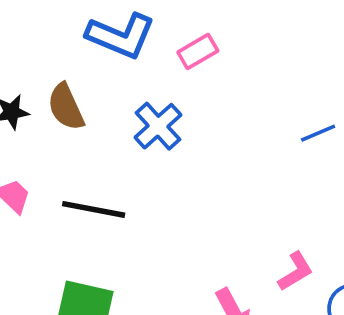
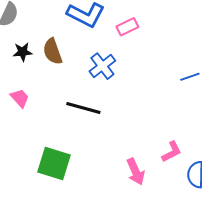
black line: (94, 209) -> (83, 108), moved

